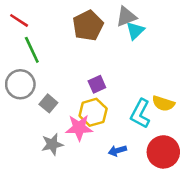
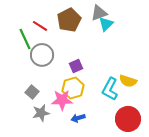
red line: (19, 20) -> (40, 26), moved
gray circle: (20, 84) -> (42, 55), moved
gray square: (48, 103) -> (32, 92), moved
blue arrow: (117, 151) -> (78, 118), moved

